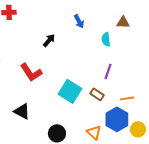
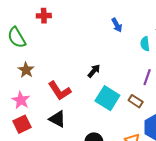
black arrow: (49, 40) -> (94, 71), moved
red L-shape: (31, 72) -> (59, 91), moved

